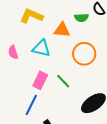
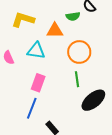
green line: (63, 81) -> (77, 79), moved, turned 42

